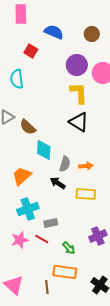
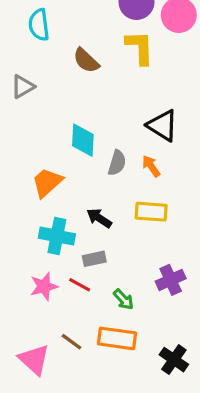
black triangle: (79, 122) -> (162, 126), moved
brown semicircle: (28, 127) -> (86, 61), moved
orange arrow: (86, 166) -> (151, 166), turned -120
black arrow: (58, 183) -> (99, 218), moved
cyan cross: (28, 209) -> (57, 236), turned 30
brown line: (47, 287) -> (71, 342), moved, turned -48

